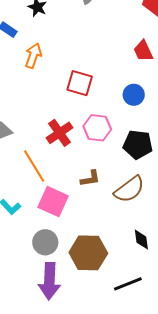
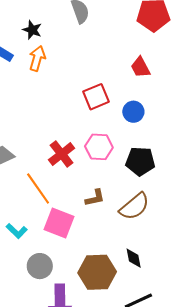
orange arrow: (33, 56) -> (37, 58), moved
red square: (80, 83) -> (96, 97), moved, turned -36
black diamond: (141, 240) -> (134, 258), moved
gray circle: (45, 242) -> (40, 266), moved

